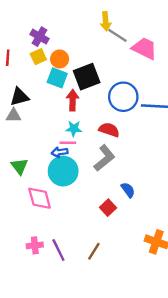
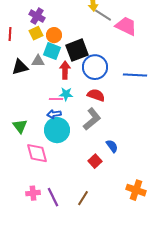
blue circle: (123, 97) -> (95, 67), moved
gray triangle: (14, 116) -> (38, 61), moved
pink line: (68, 143) -> (56, 99), moved

